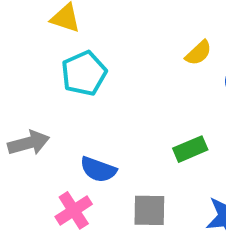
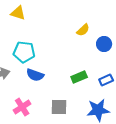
cyan pentagon: (84, 73) -> (24, 52), moved, turned 30
blue semicircle: (98, 170) -> (35, 75), moved

